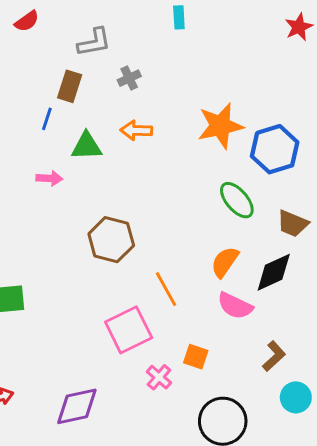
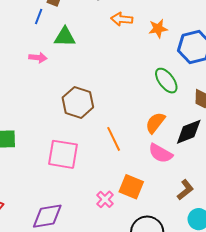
orange star: (220, 126) -> (158, 29), size x0.6
orange arrow: (136, 130) -> (122, 19), moved
pink square: (129, 330) -> (63, 154), moved, turned 32
orange square: (196, 357) -> (131, 187), size x1.4

